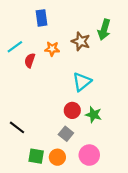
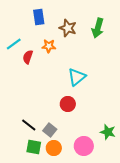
brown star: (81, 41) -> (68, 28), moved
green star: (94, 115) -> (108, 132), moved
black line: (17, 127) -> (29, 125), moved
gray square: (66, 134) -> (50, 130), moved

